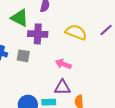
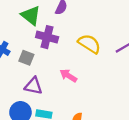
purple triangle: (62, 87) -> (33, 86), moved

